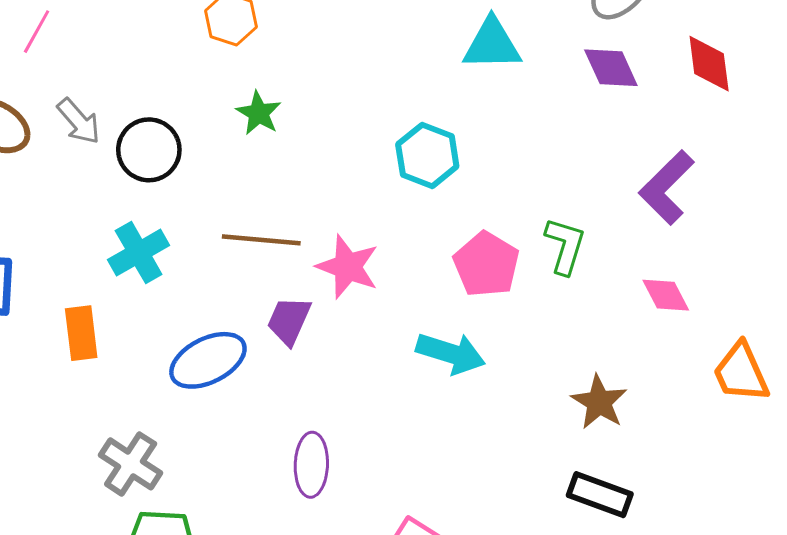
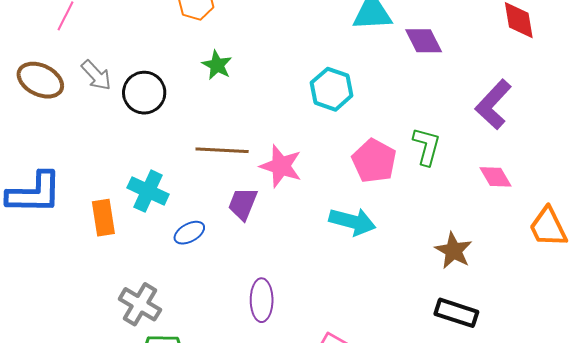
purple diamond: (611, 68) -> (424, 41), moved
cyan cross: (139, 253) -> (148, 191), moved, turned -33
blue ellipse: (208, 360) -> (189, 233), size x0.6

